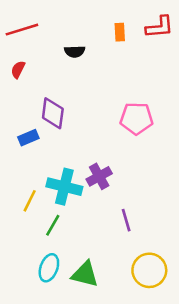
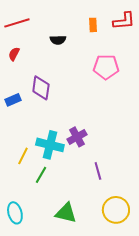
pink pentagon: (136, 118) -> (106, 67), moved
blue rectangle: (28, 138) -> (13, 100), moved
cyan ellipse: (49, 268) -> (15, 213), moved, turned -35

